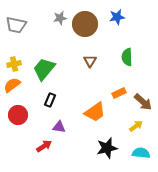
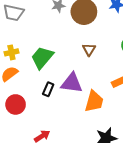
orange trapezoid: (95, 112) -> (94, 101), turned -40
purple triangle: (59, 127) -> (72, 83), moved, size x1.6

